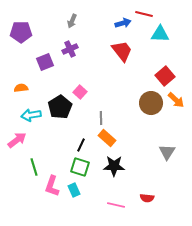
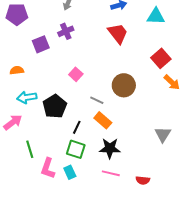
brown circle: (151, 103) -> (124, 85), moved
black pentagon: (60, 107) -> (55, 106), moved
gray line: (101, 118) -> (97, 100), turned -64
pink line: (116, 205) -> (111, 173), moved

